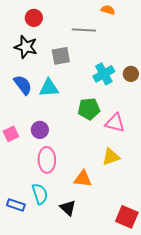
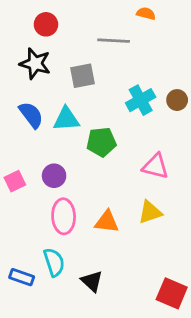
green pentagon: (89, 109) -> (101, 142), moved
orange triangle: (83, 179) -> (107, 222), moved

